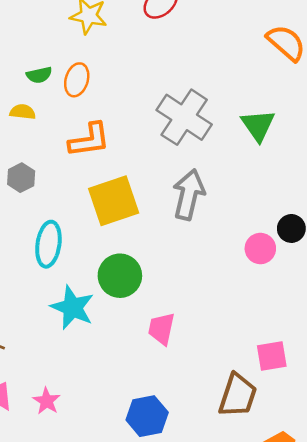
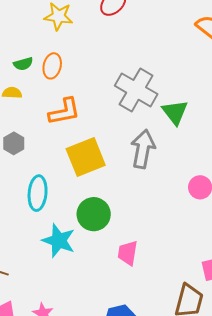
green triangle: (258, 125) -> (175, 112), moved

